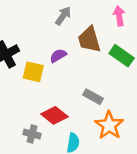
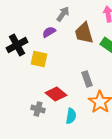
purple semicircle: (58, 56) -> (49, 32), moved
gray rectangle: (93, 97) -> (87, 79), turned 42

